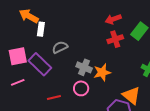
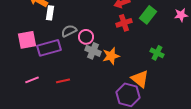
purple rectangle: (40, 64) -> (49, 48), turned -60
pink line: (18, 82) -> (32, 80), moved
pink circle: (81, 88) -> (86, 37), moved

